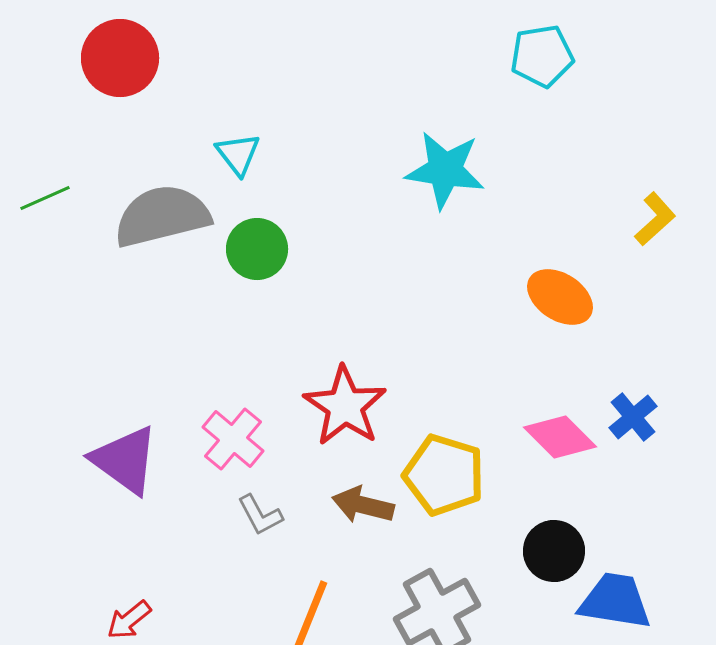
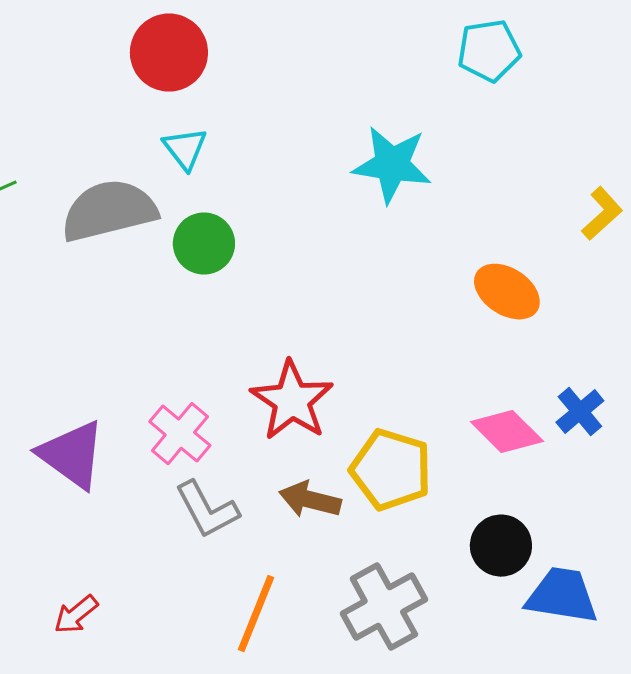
red circle: (120, 58) -> (169, 53), moved
gray L-shape: (260, 515) -> (207, 510), size x1.4

